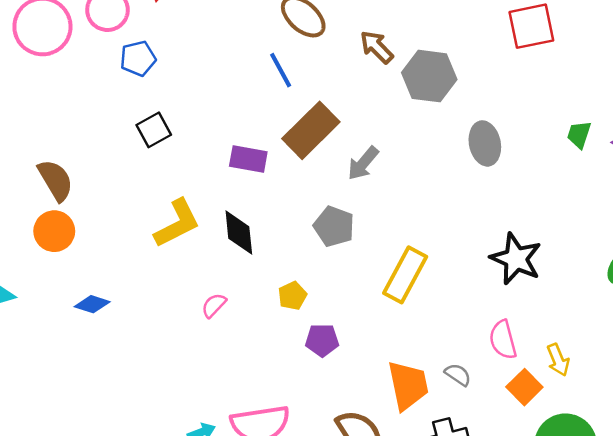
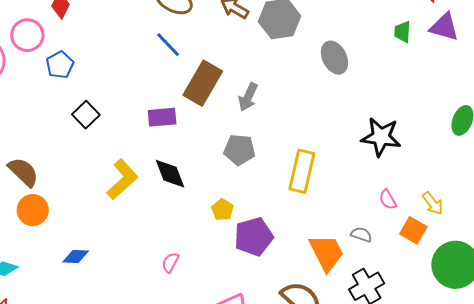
pink semicircle: (214, 305) -> (170, 262), moved
purple pentagon: (322, 340) -> (254, 237), size x1.5
pink semicircle: (503, 340) -> (388, 200), size x0.7

